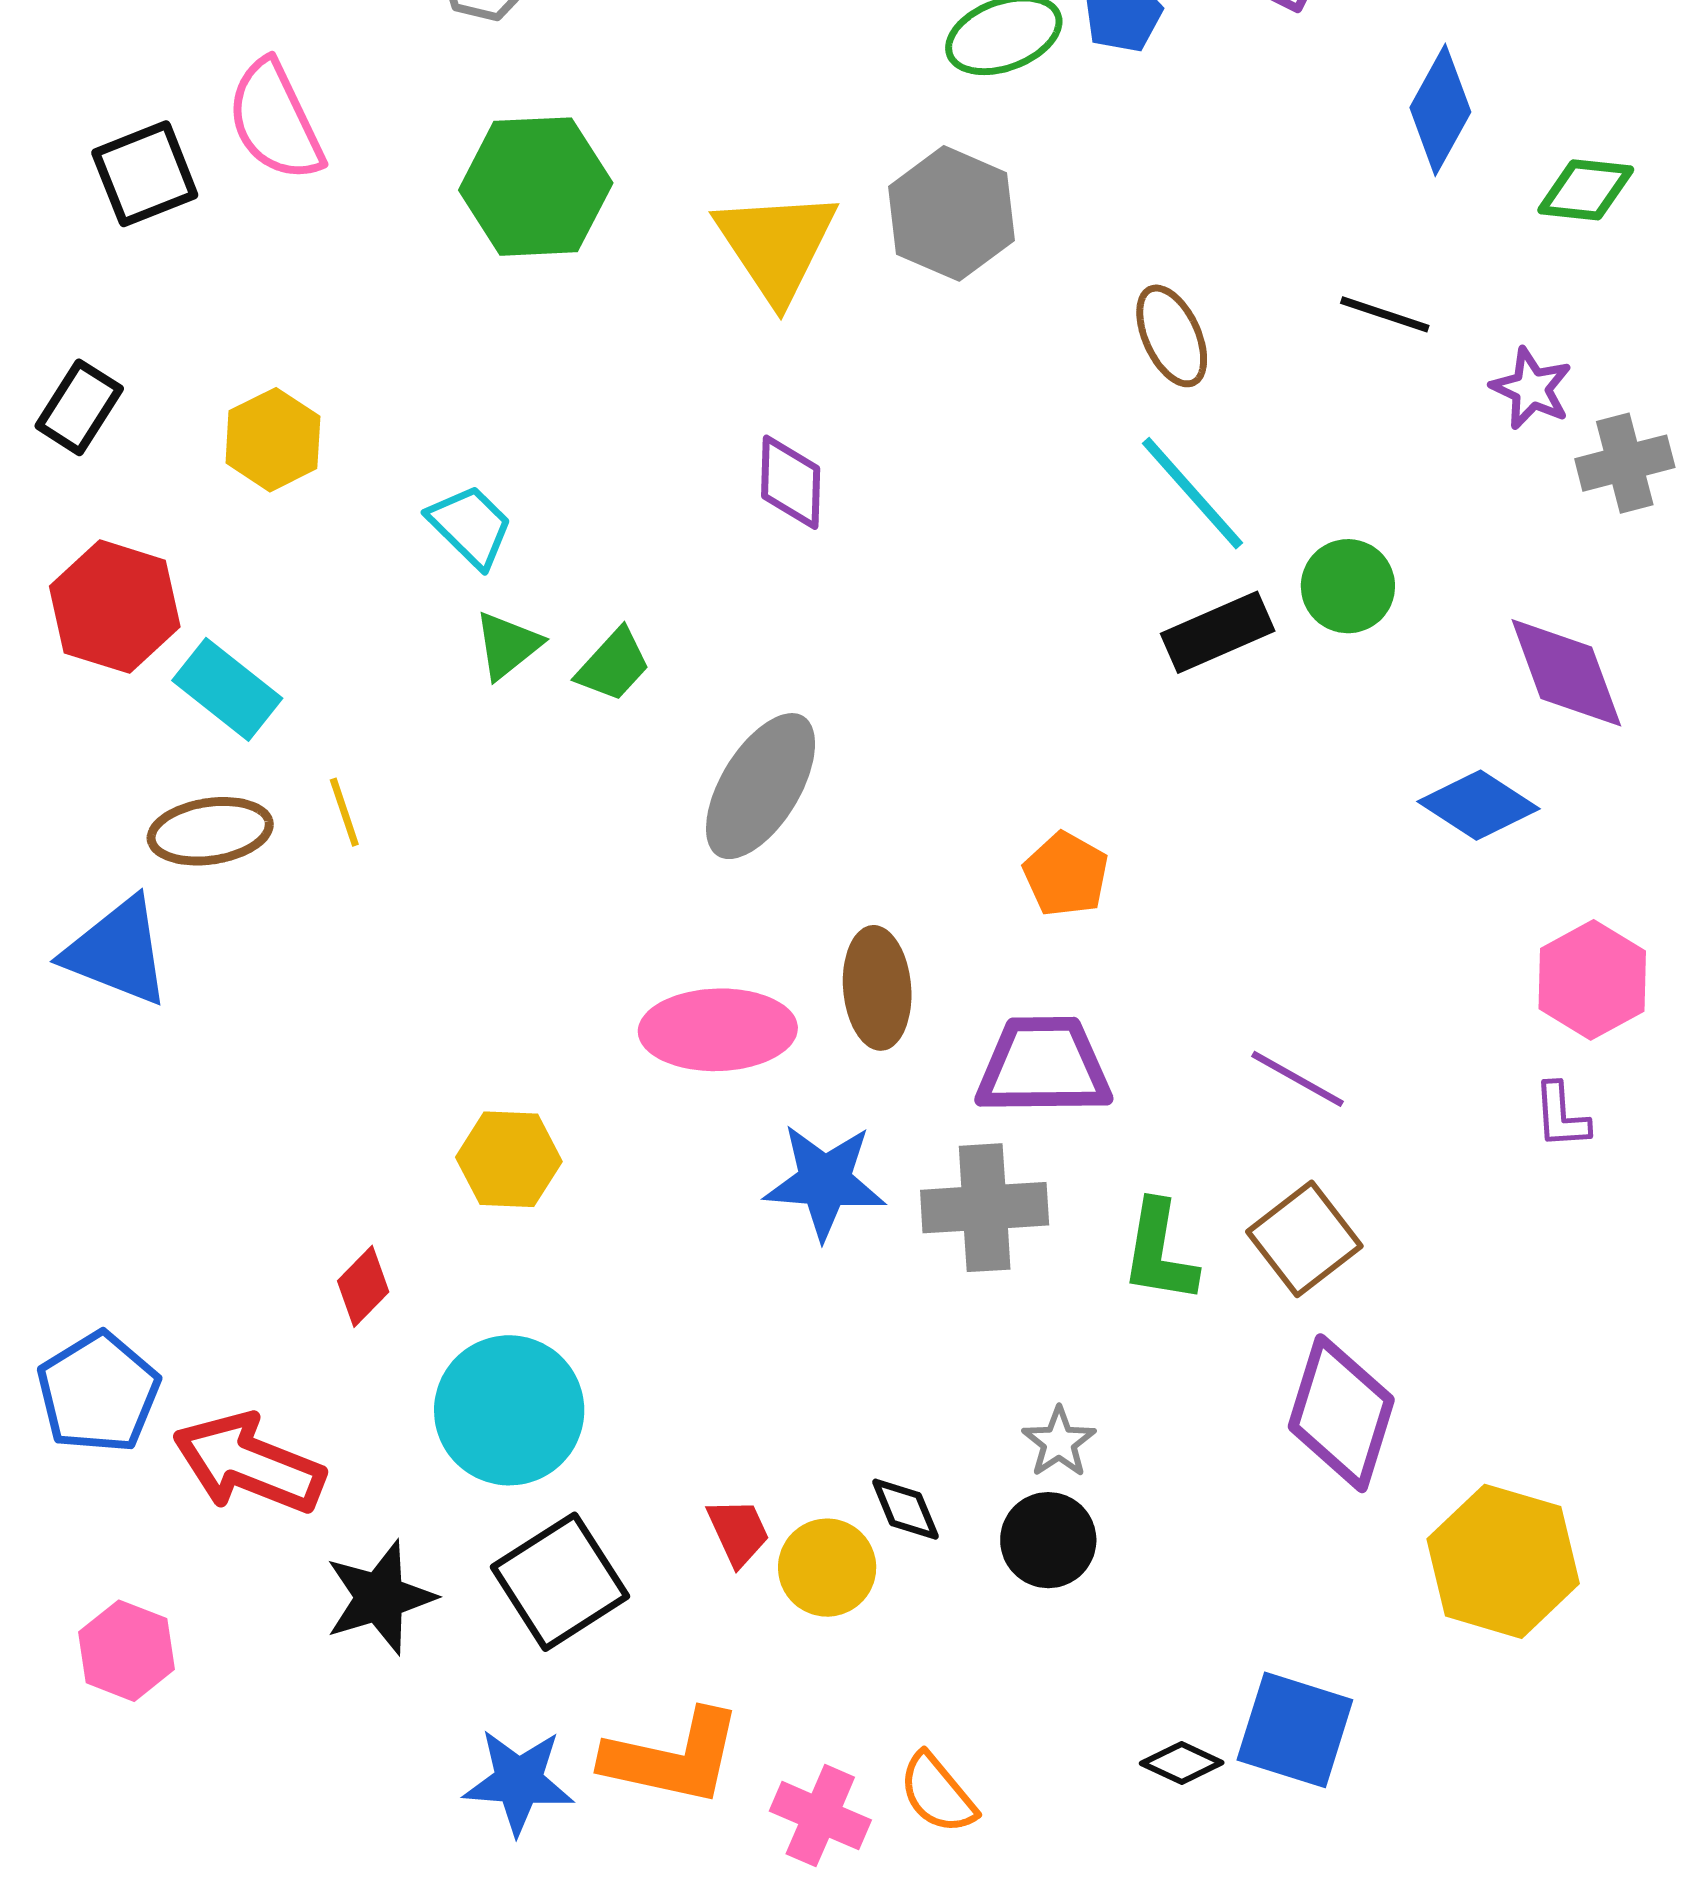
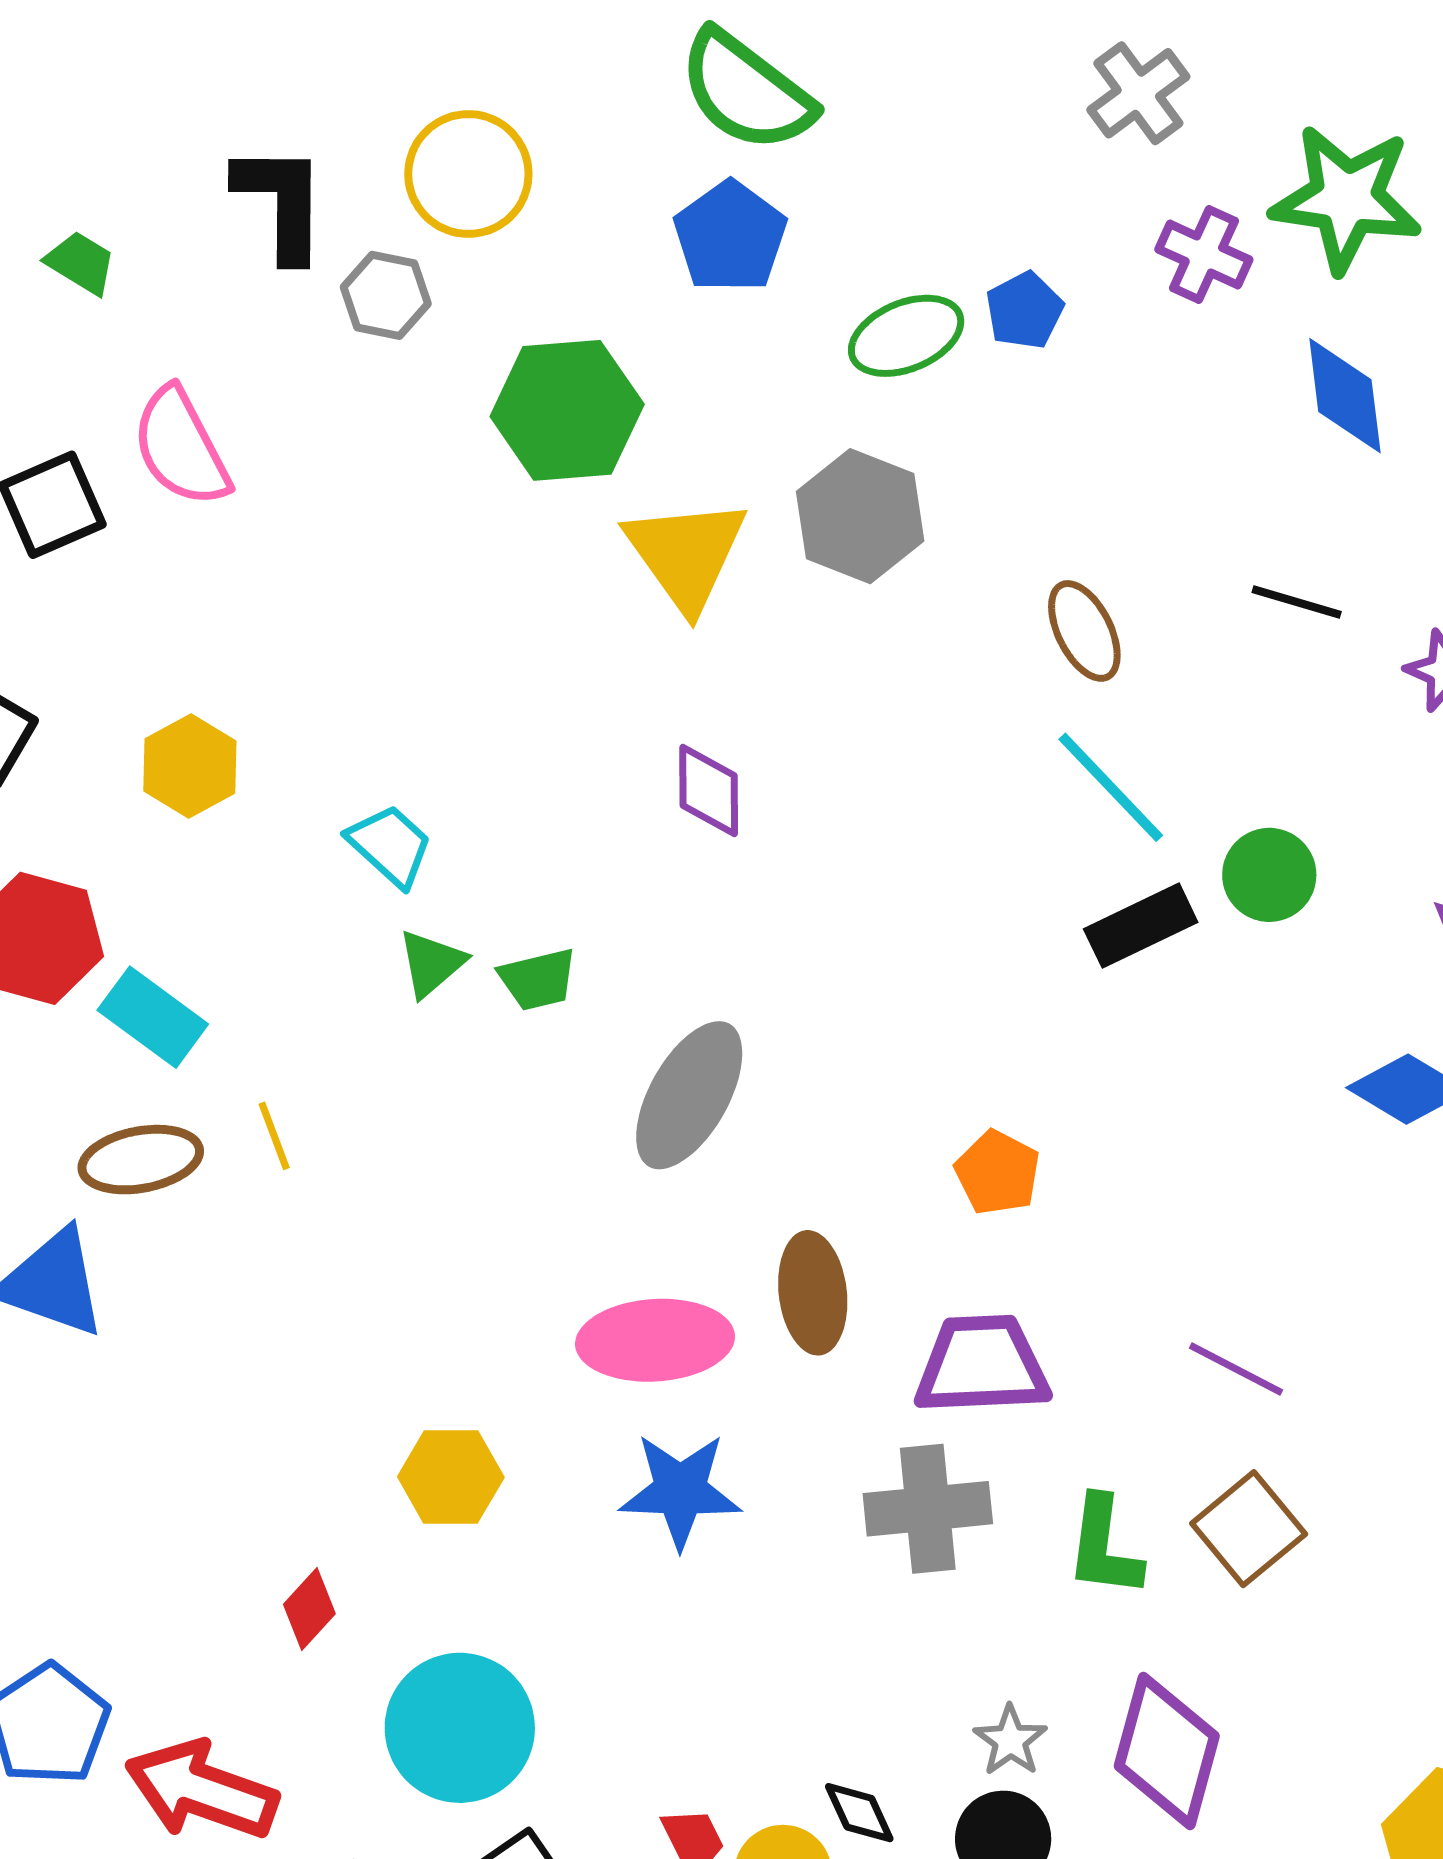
blue diamond: (1440, 110) -> (1345, 396), turned -34
green hexagon: (536, 187) -> (567, 410), moved
green trapezoid: (613, 665) -> (538, 979), turned 36
blue star: (825, 1182) -> (680, 1491), moved
purple diamond: (1341, 1413) -> (1167, 1751), moved

